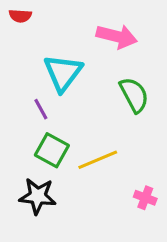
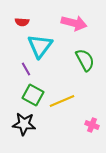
red semicircle: (20, 16) -> (22, 22), moved

